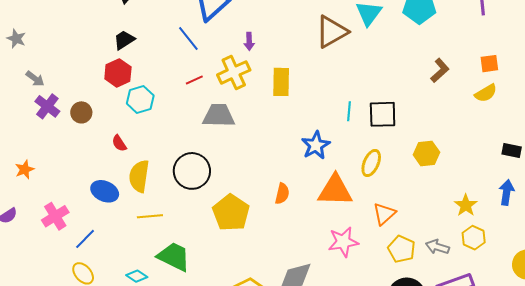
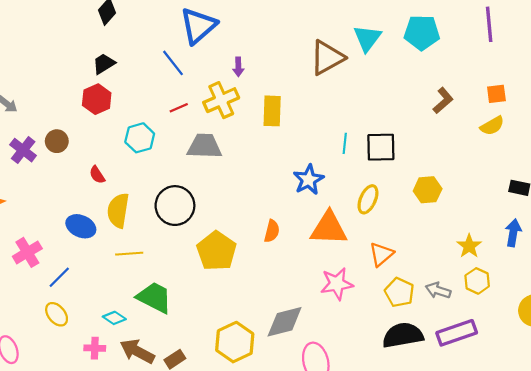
cyan hexagon: (140, 100) -> (140, 138), moved
purple cross: (47, 106) -> (23, 150), moved

